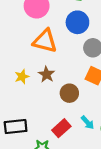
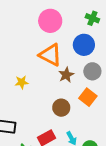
brown star: (47, 74) -> (66, 75), moved

